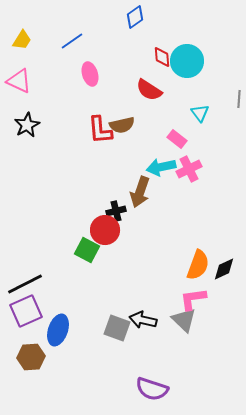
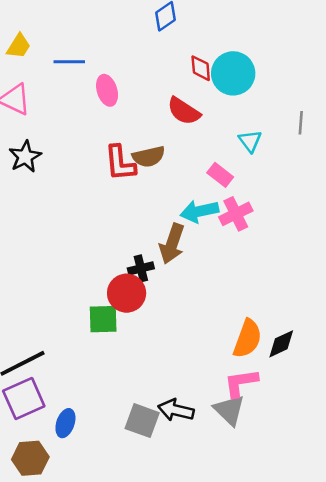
blue line: (72, 41) -> (69, 62), moved, turned 35
green square: (87, 250) -> (103, 319), turned -30
blue ellipse: (58, 330) -> (65, 423), size x0.7

